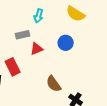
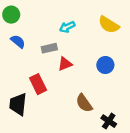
cyan arrow: (39, 16) -> (67, 27), turned 48
blue circle: (66, 43) -> (105, 65), moved

